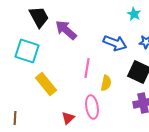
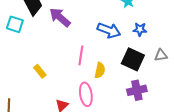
cyan square: (27, 51) -> (15, 24), moved, size x0.7
yellow rectangle: (46, 84) -> (40, 71), size x0.6

